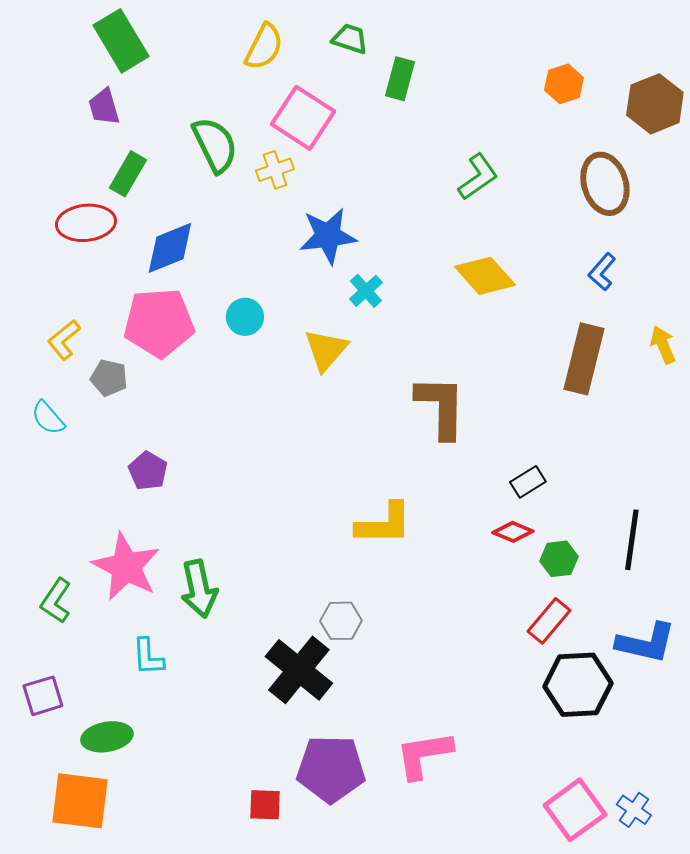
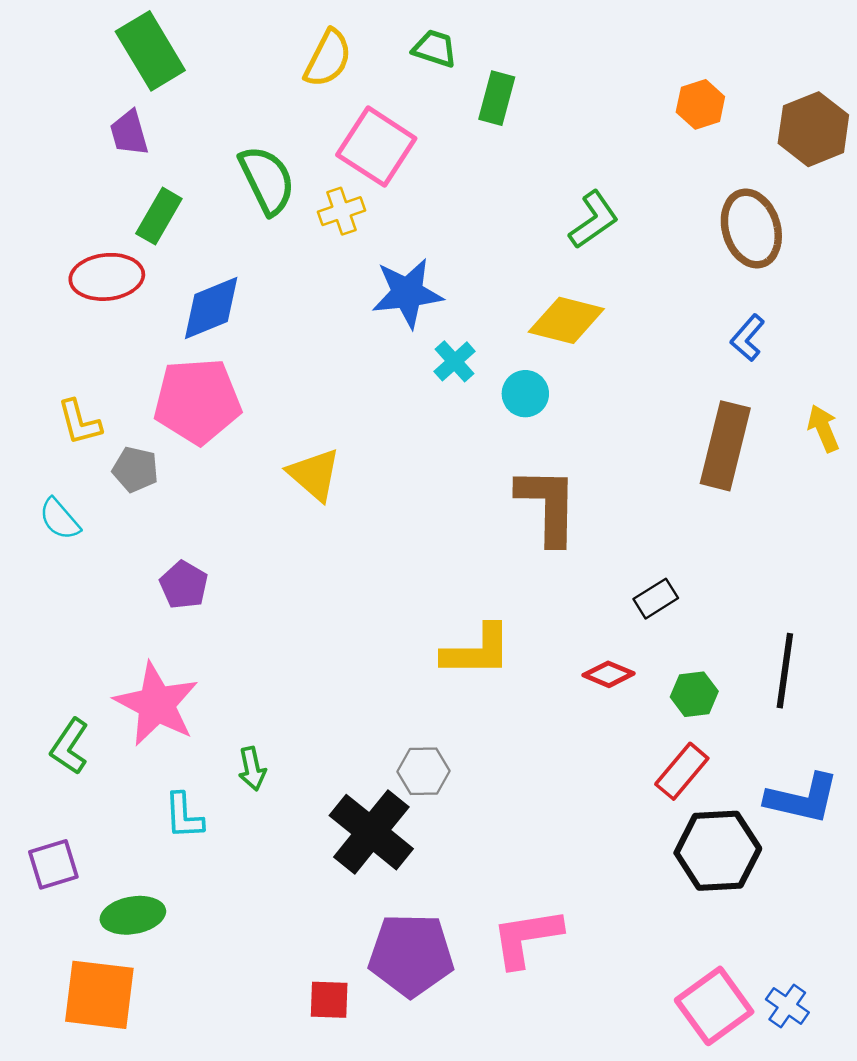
yellow diamond: (485, 276) -> (566, 320), moved, turned -34
cyan circle: (245, 317) -> (525, 394), moved
yellow L-shape: (64, 340) -> (79, 422), turned -66
yellow triangle: (326, 350) -> (314, 474), moved, turned -30
red diamond: (513, 532) -> (609, 674), moved
green arrow: (199, 589) -> (252, 769), moved, size x0.6

